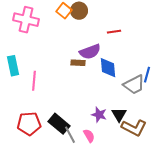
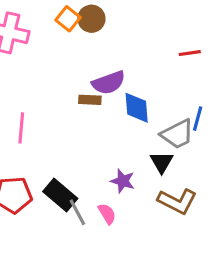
red line: (114, 32) -> (190, 53), moved
black triangle: (119, 115) -> (162, 162), moved

